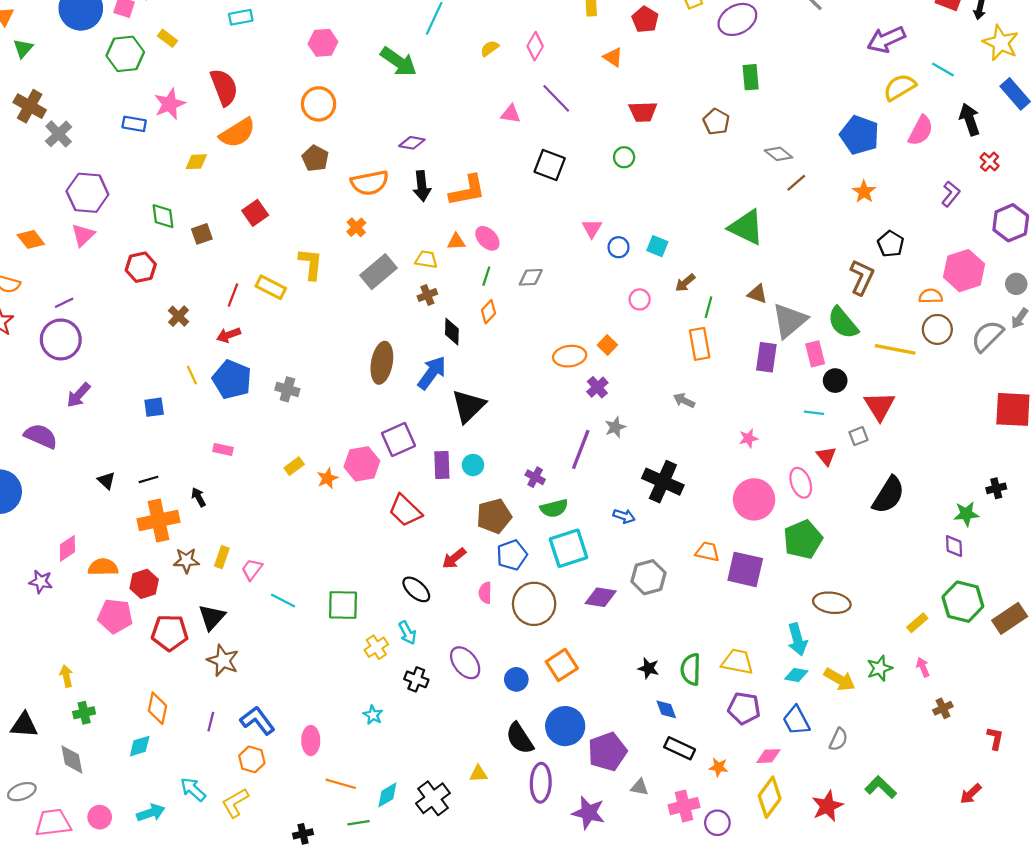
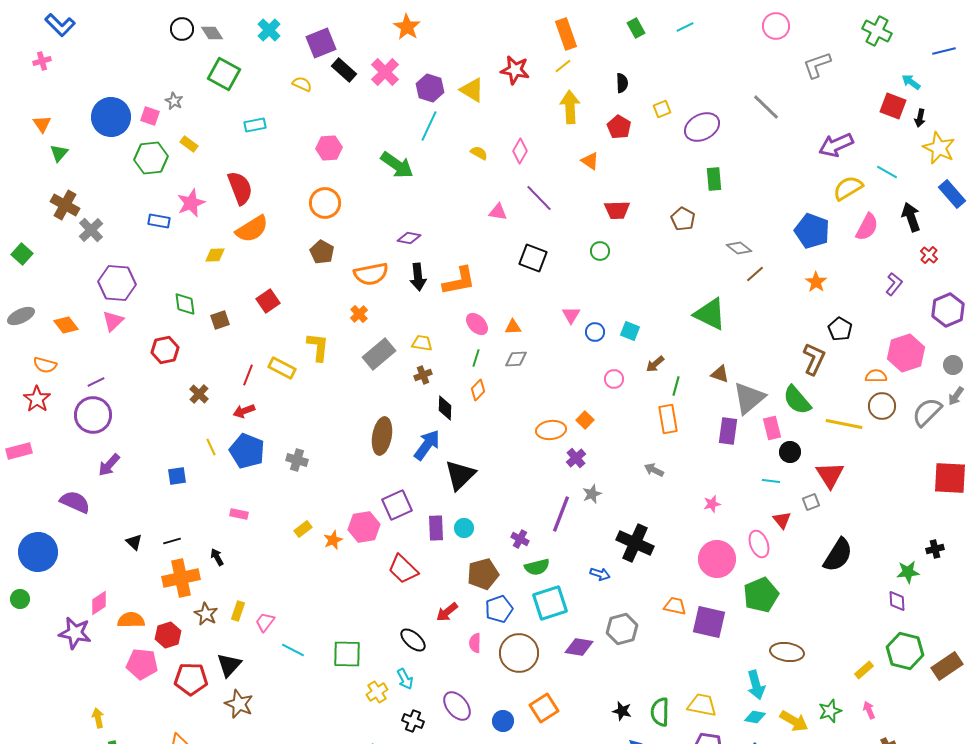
yellow semicircle: (490, 48) -> (479, 153), turned 66
orange triangle: (456, 242) -> (513, 327), moved
brown star: (186, 561) -> (206, 614), turned 30
purple star: (41, 582) -> (75, 633), size x1.5

